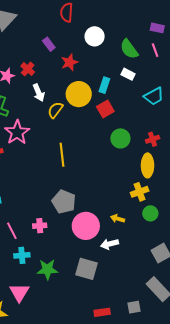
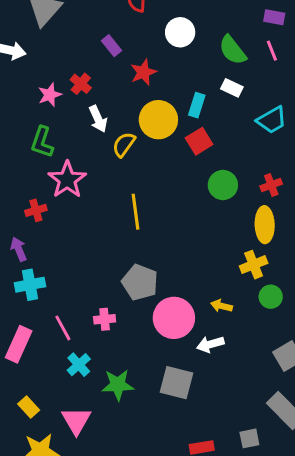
cyan cross: (22, 255) -> (79, 365), turned -35

